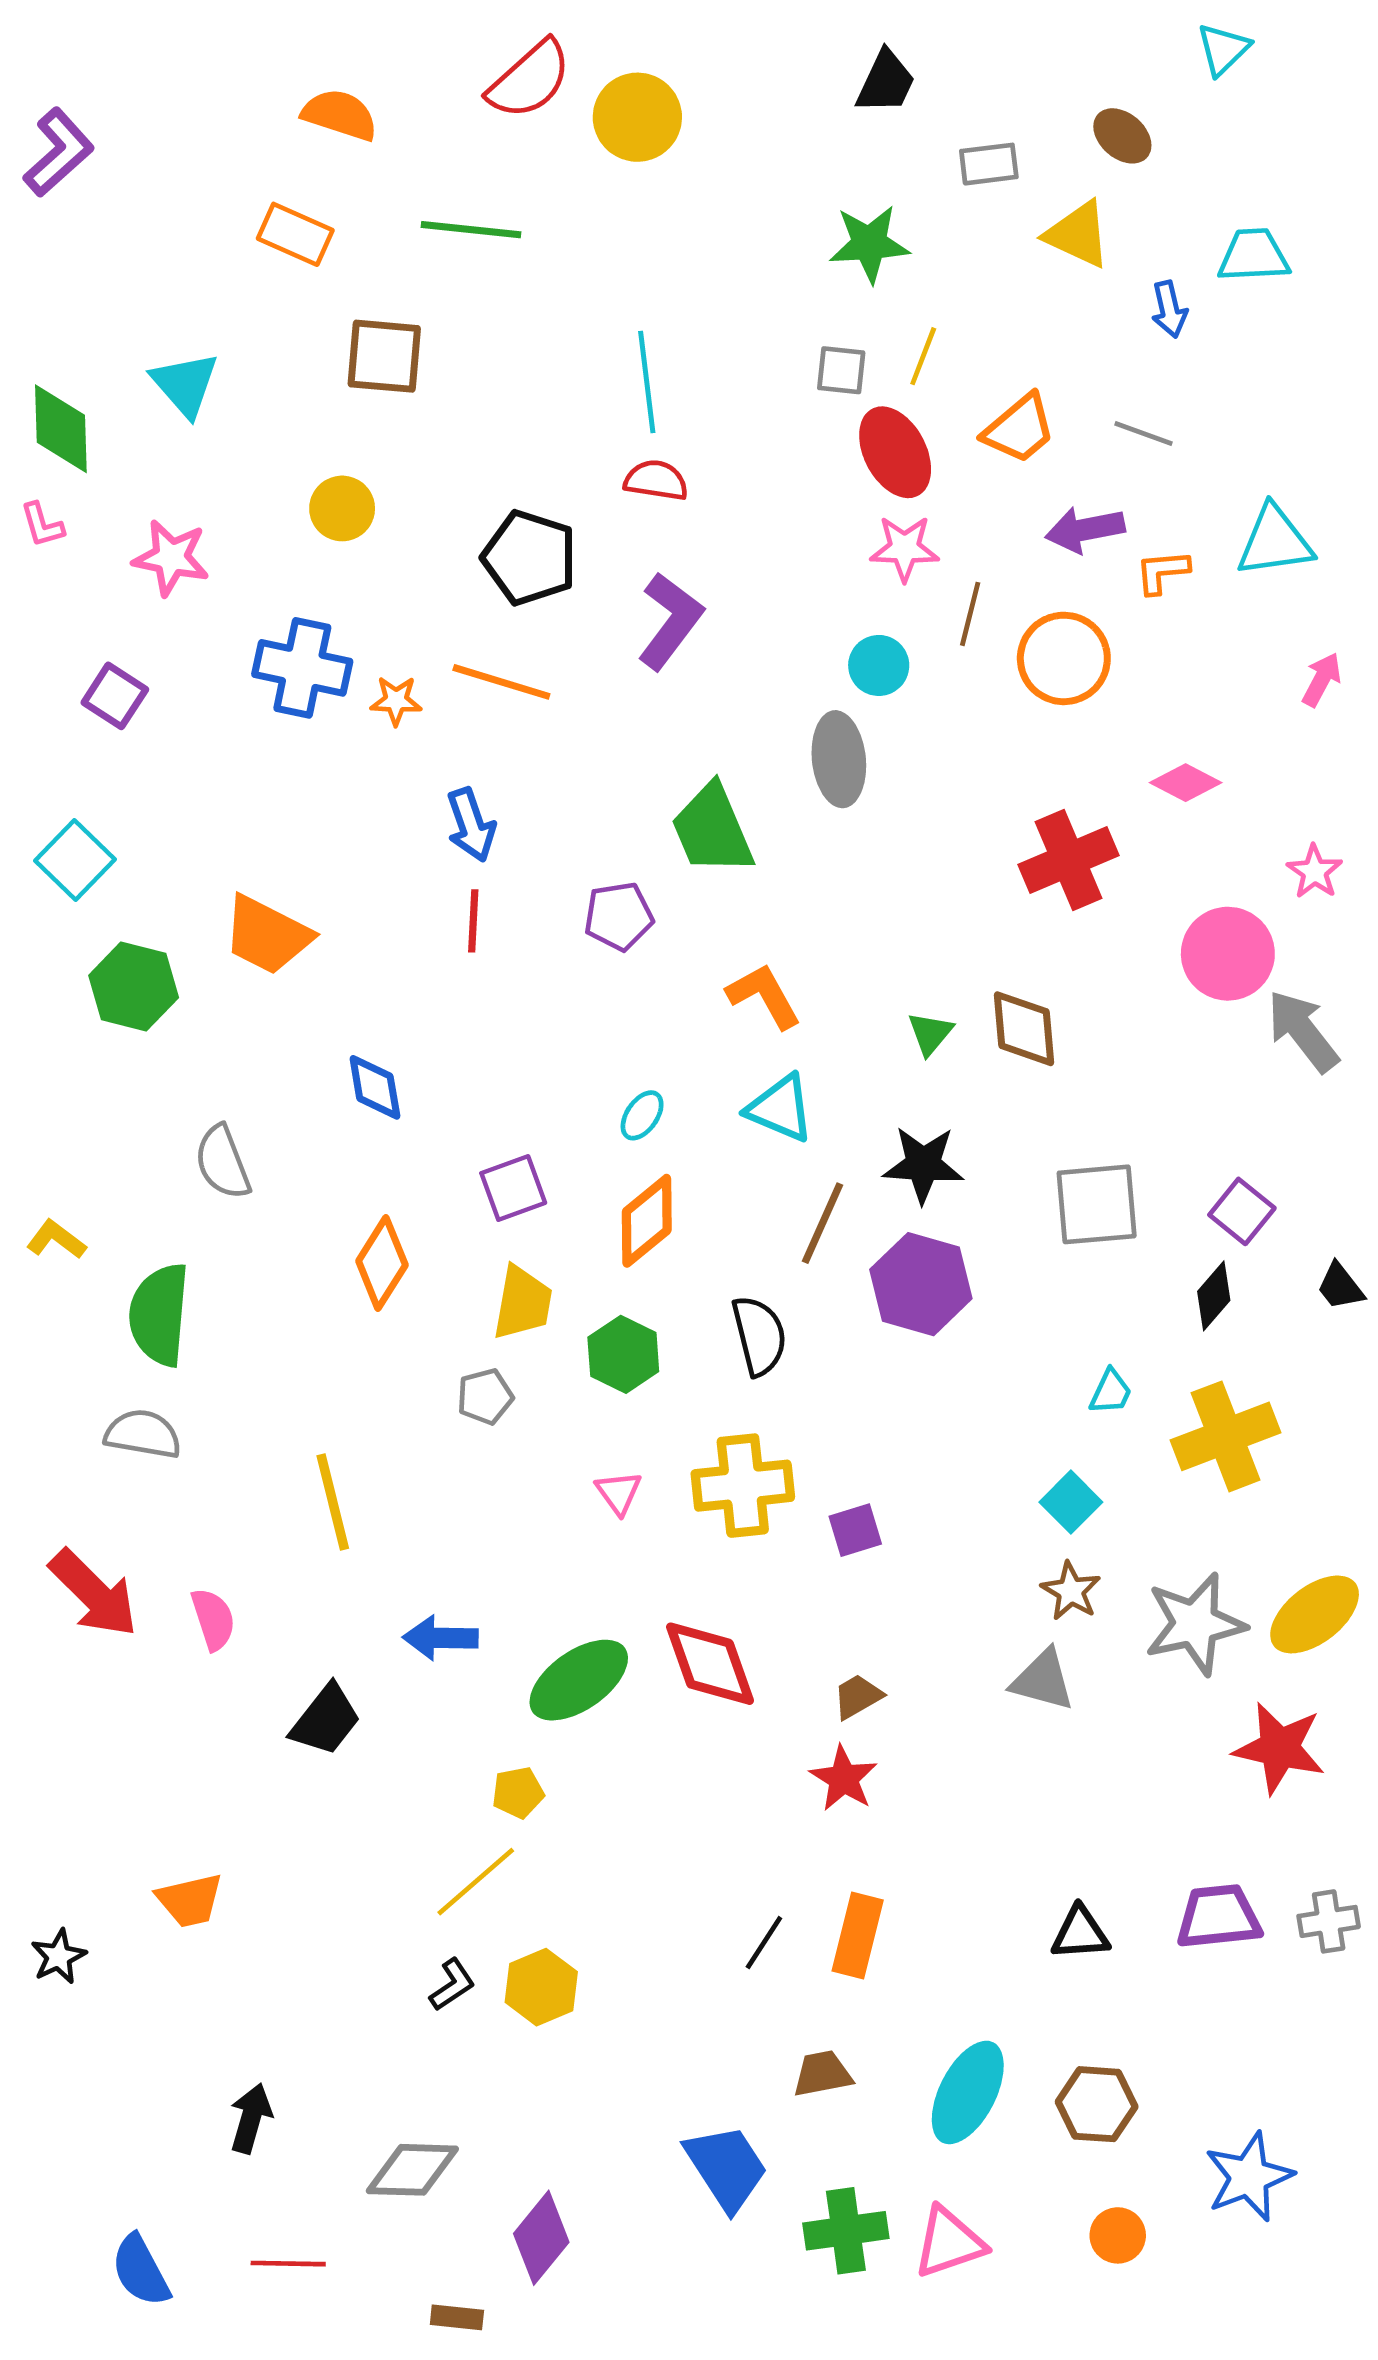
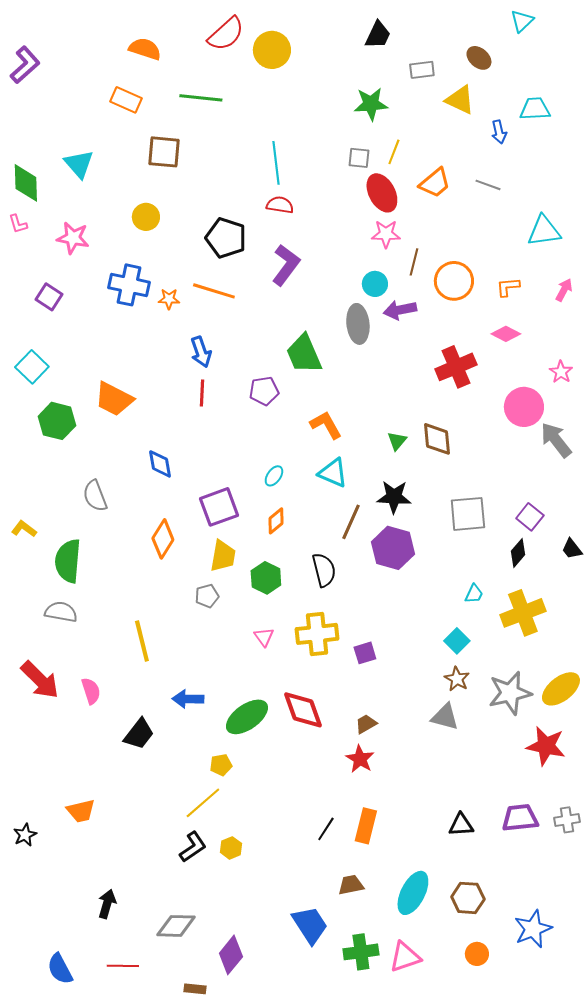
purple arrow: (1085, 530) -> (400, 310), moved
orange L-shape: (1162, 572) -> (508, 287), moved
purple square: (513, 1188) -> (219, 507), size x1.4
orange diamond: (647, 1221) -> (276, 521), size x0.7
black L-shape: (452, 1985) -> (193, 847), size x1.4
yellow hexagon: (541, 1987) -> (231, 848), size x0.7

